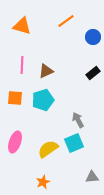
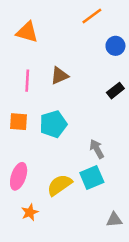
orange line: (66, 21) -> (92, 16), moved
brown triangle: (46, 71) -> (60, 76), moved
orange star: (43, 182) -> (30, 212), moved

